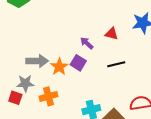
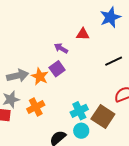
purple square: (78, 63) -> (57, 69), turned 35
black line: (116, 64) -> (114, 61), moved

